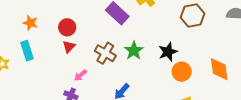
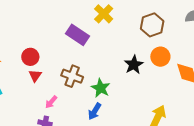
green star: (134, 51) -> (101, 88), moved
orange circle: (182, 72) -> (160, 57), moved

